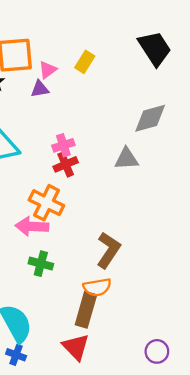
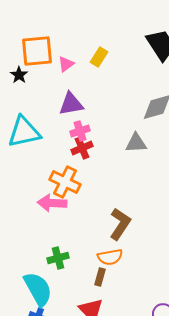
purple triangle: (40, 89) -> (71, 104), moved, size x1.5
green cross: (41, 264) -> (58, 258), moved, turned -30
brown rectangle: (86, 310) -> (100, 277), size x0.6

